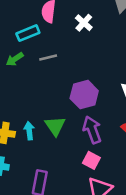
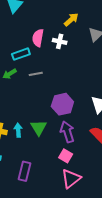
white cross: (84, 23) -> (60, 41), moved, turned -32

